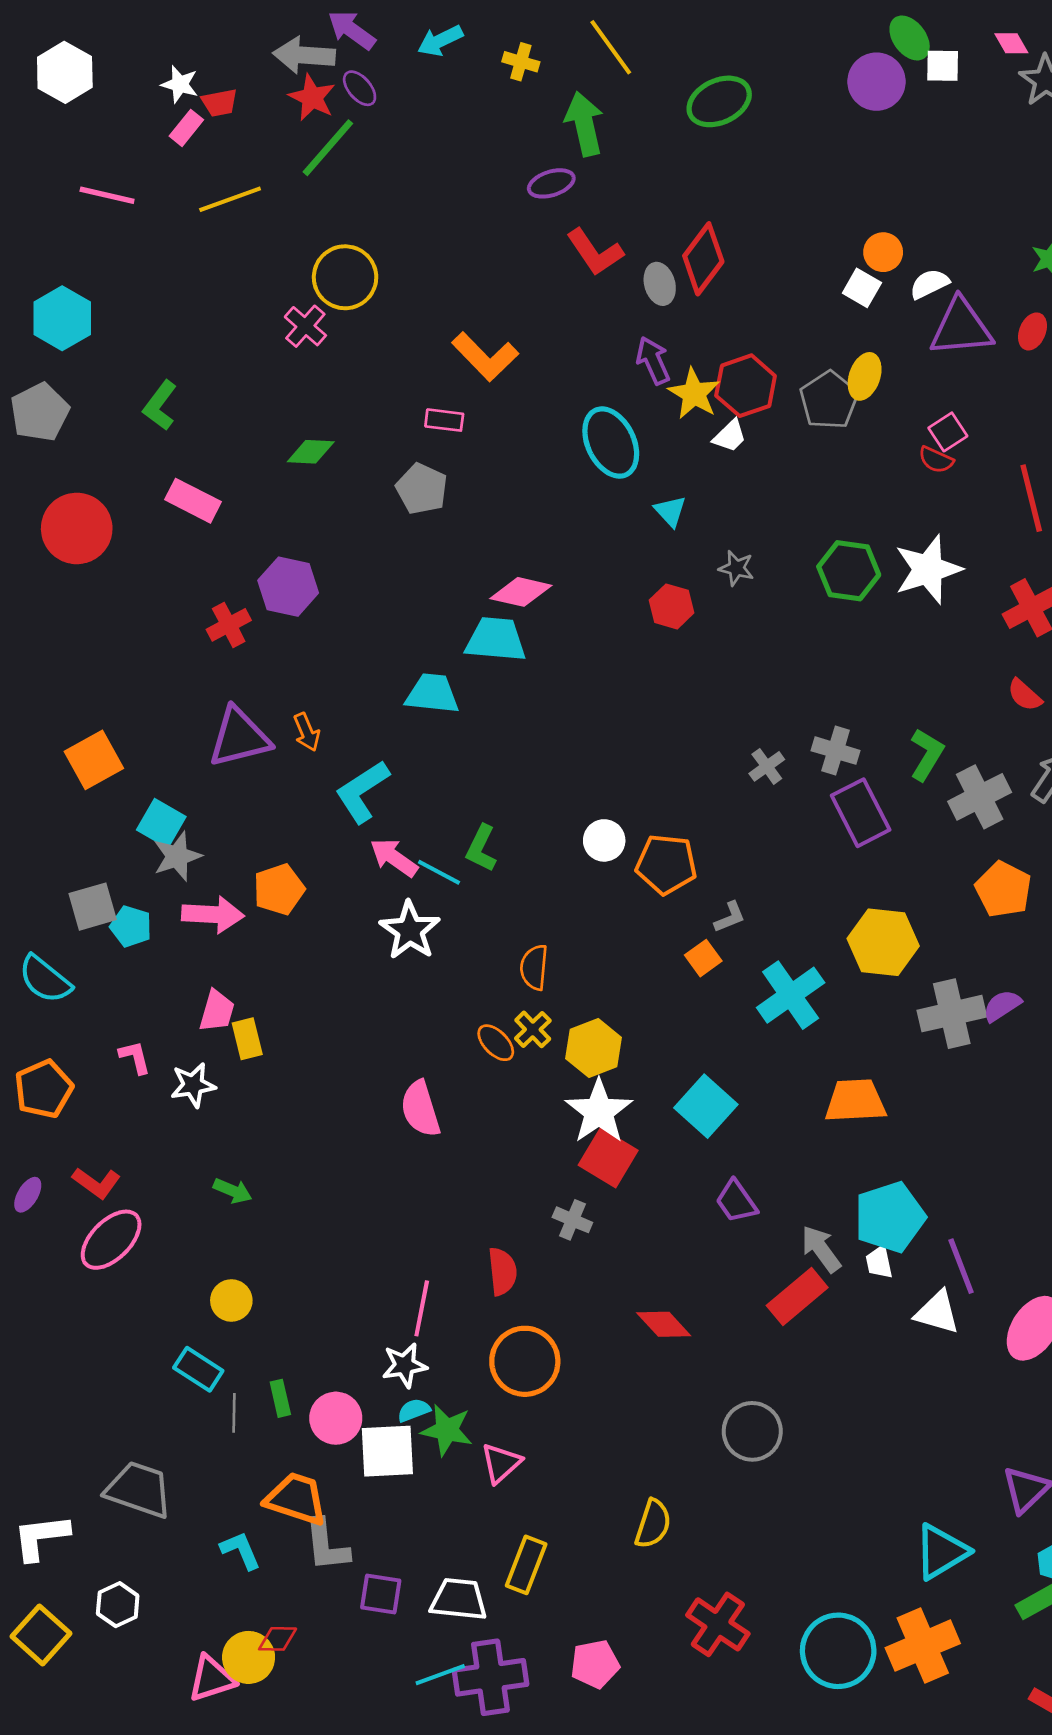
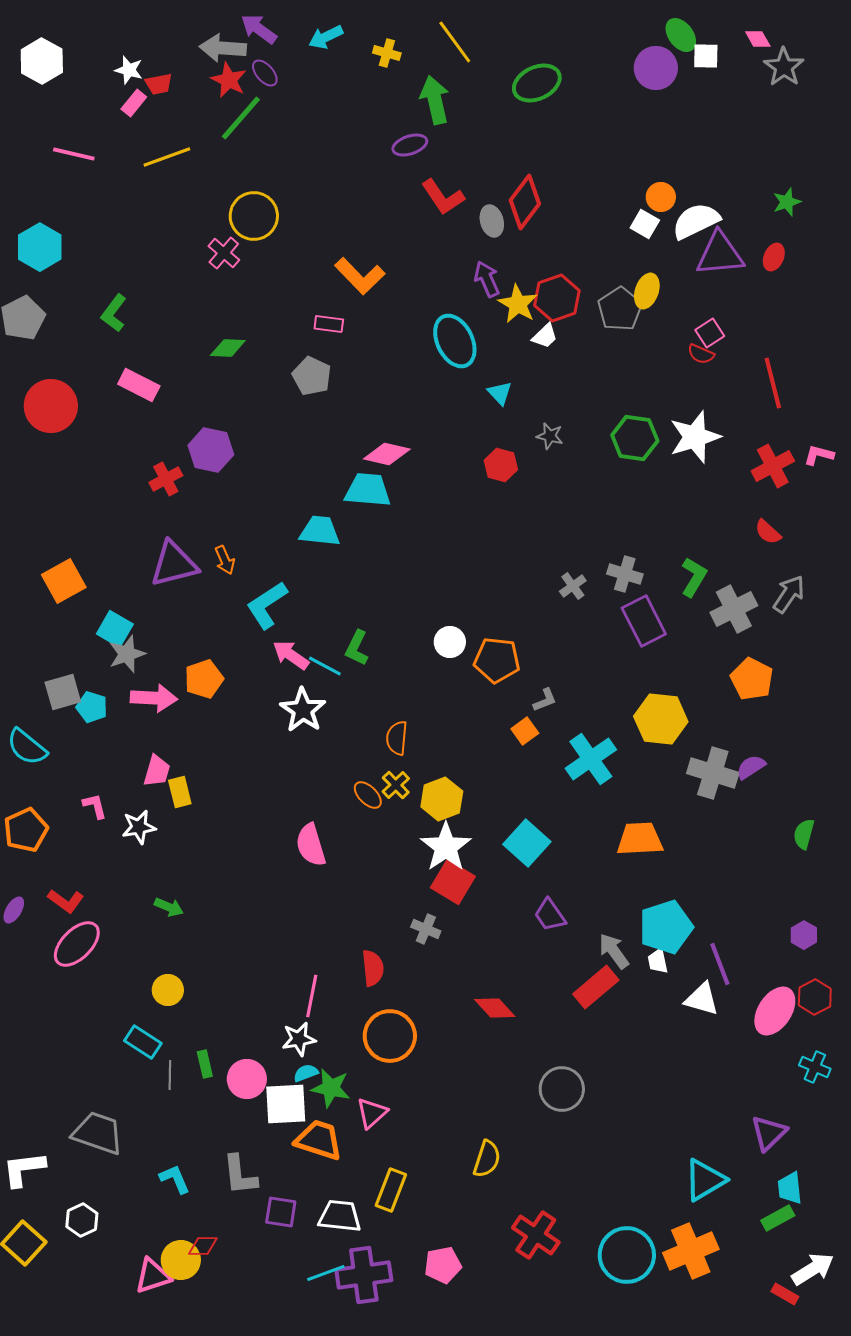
white semicircle: (929, 284) -> (696, 221), size x1.6
gray cross: (952, 1014) -> (713, 773), turned 30
orange trapezoid: (296, 1499) -> (319, 1140), moved

